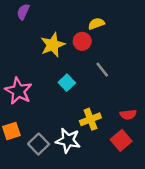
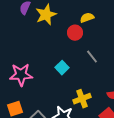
yellow star: (53, 45) -> (46, 15), moved
pink star: (18, 91) -> (21, 75), turned -30

